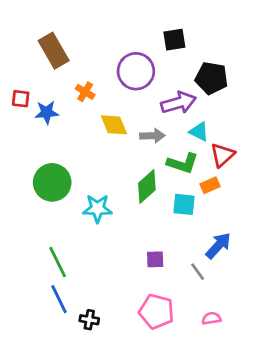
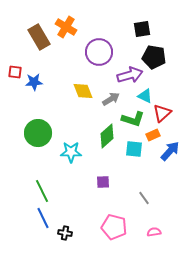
black square: (174, 40) -> (142, 29), moved
orange cross: (85, 92) -> (66, 27), moved, size x1.5
gray arrow: (152, 136) -> (111, 99), turned -30
blue arrow: (218, 246) -> (170, 151), moved
purple square: (155, 259) -> (103, 182), moved

